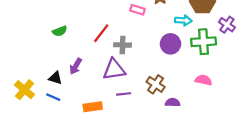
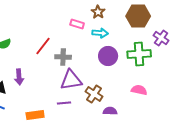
cyan arrow: (183, 20) -> (100, 33), moved
purple arrow: (76, 66) -> (19, 77), turned -35
purple triangle: (114, 69) -> (71, 80), moved

